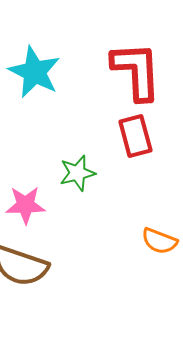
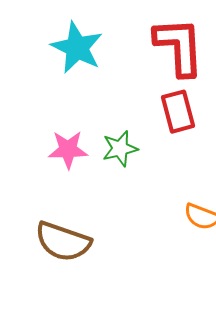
pink star: (25, 205) -> (68, 150), moved

